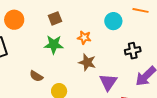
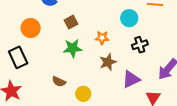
black cross: (133, 51) -> (140, 45), moved
brown star: (87, 62) -> (108, 62), turned -30
purple triangle: (108, 82) -> (131, 79), turned 36

